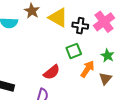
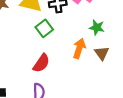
green square: (74, 51) -> (44, 28), moved

